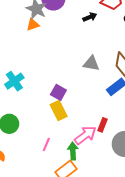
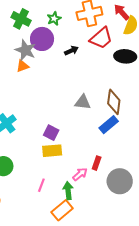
black arrow: (90, 17) -> (71, 51), moved
yellow rectangle: (59, 111) -> (52, 151), turned -66
pink arrow: (85, 135) -> (80, 174), size x0.7

